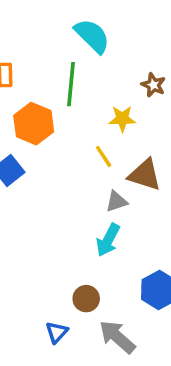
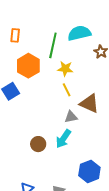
cyan semicircle: (92, 36) -> (79, 33), moved, turned -65
yellow star: (122, 119) -> (65, 69), moved
brown circle: (86, 299) -> (38, 144), moved

